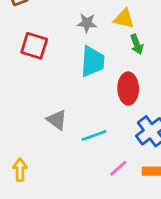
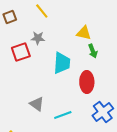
gray star: (87, 23) -> (38, 38), moved
red square: (34, 46) -> (21, 52), turned -36

